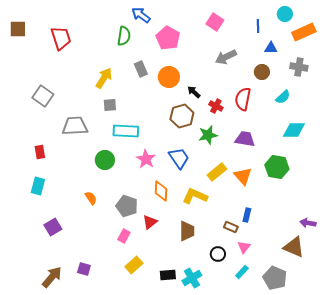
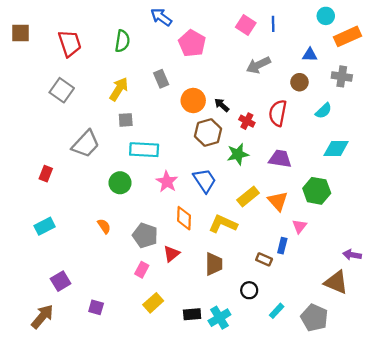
blue line: (258, 26) -> (273, 24), moved
green semicircle: (124, 36) -> (122, 41), moved
orange circle: (169, 77) -> (193, 100), moved
gray square: (43, 96) -> (62, 90), moved
gray trapezoid: (75, 126) -> (86, 144), turned 136
red rectangle: (40, 152) -> (46, 174), turned 32
cyan rectangle: (38, 186) -> (45, 226), moved, turned 48
purple square: (53, 227) -> (61, 281), moved
pink triangle: (244, 247) -> (299, 226), moved
brown arrow: (52, 277) -> (42, 317), moved

